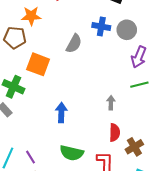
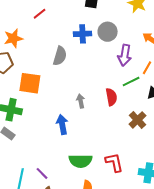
gray arrow: (111, 103) -> (81, 101), moved
red semicircle: (115, 133) -> (111, 97), moved
brown cross: (134, 147) -> (137, 120), moved

